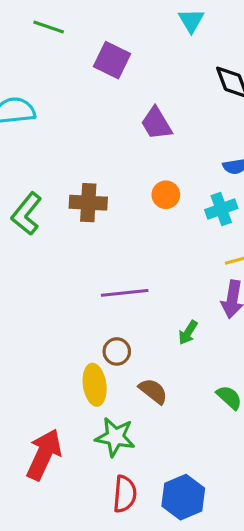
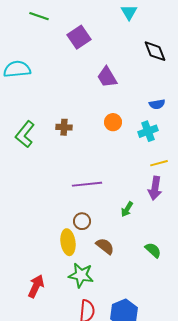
purple square: (112, 60) -> (79, 37), turned 30
brown cross: (88, 203) -> (64, 127), size x0.7
red arrow: (44, 454) -> (36, 286), size x0.7

